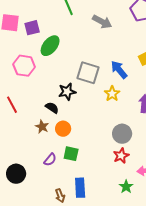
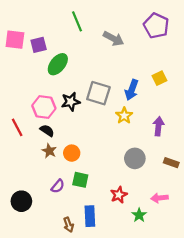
pink hexagon: (24, 66) -> (44, 107), moved
blue arrow: (119, 70) -> (132, 90), turned -120
black star: (67, 92) -> (71, 102), moved
black semicircle: (52, 108) -> (47, 131), moved
red star: (121, 156) -> (119, 195), moved

